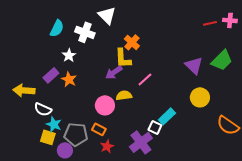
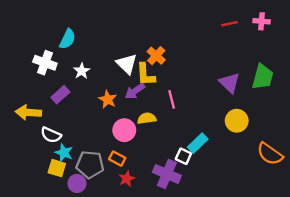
white triangle: (107, 15) -> (127, 64), moved
pink cross: (230, 20) -> (262, 21), moved
red line: (210, 23) -> (230, 24), moved
white cross: (85, 32) -> (45, 63), moved
green trapezoid: (222, 60) -> (263, 77), turned -30
orange star: (69, 79) -> (108, 99), moved
pink line: (145, 79) -> (172, 99), turned -63
purple cross: (141, 142) -> (167, 174), turned -30

